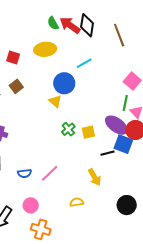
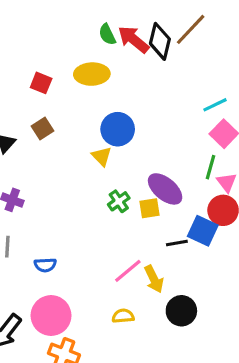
brown line: (119, 35) -> (191, 29), moved, turned 60
cyan line: (84, 63) -> (215, 105), moved
purple ellipse: (116, 125) -> (165, 189), moved
pink line: (50, 173) -> (128, 271), moved
pink circle: (31, 205) -> (51, 316), size x1.6
black circle: (127, 205) -> (181, 311), moved

